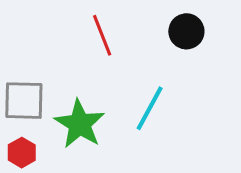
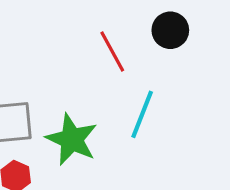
red line: (102, 35) -> (112, 52), moved

